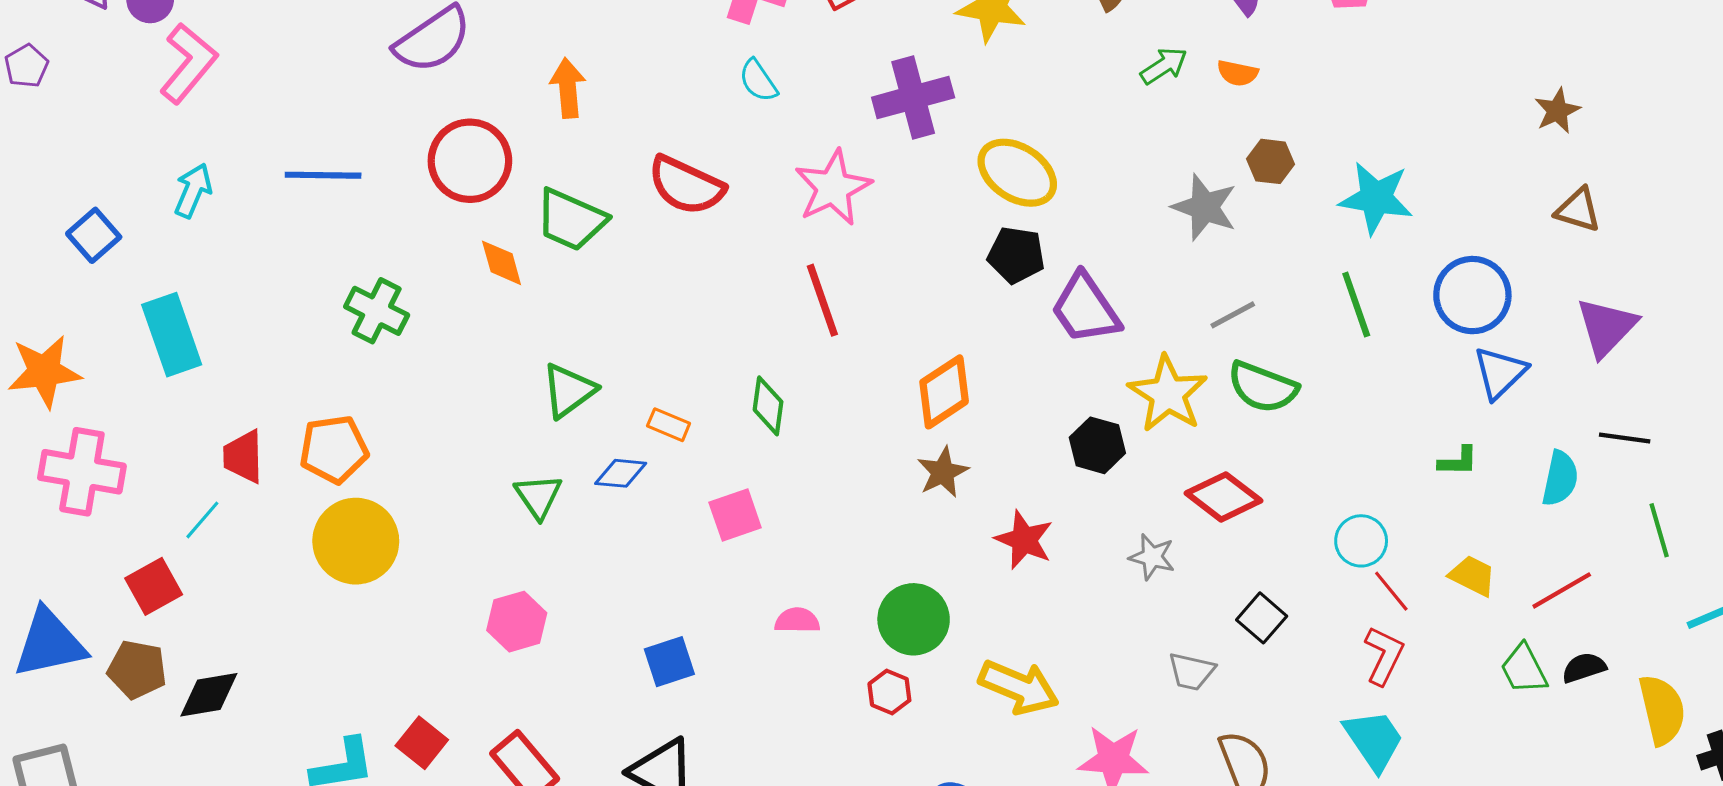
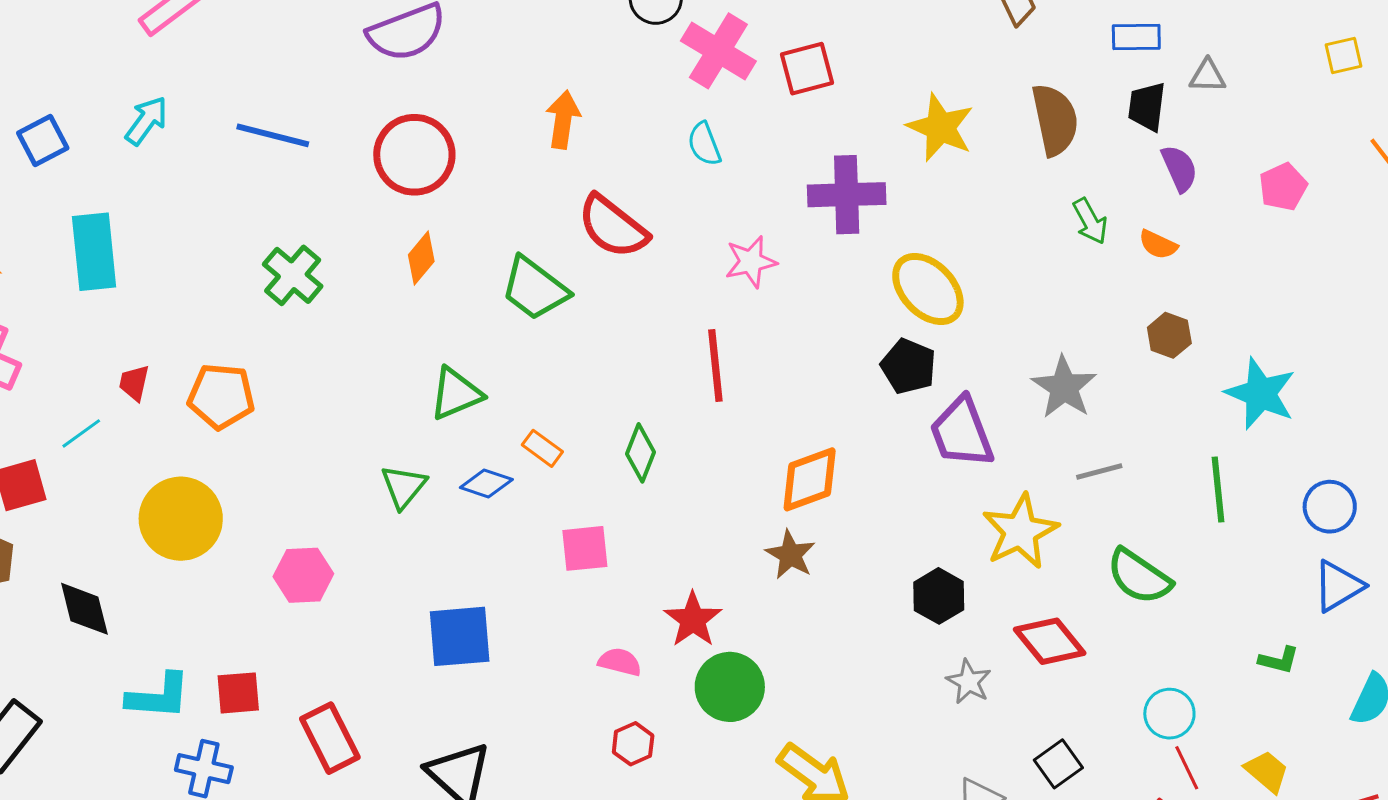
green arrow: (1164, 66) -> (1090, 221), turned 81
orange arrow: (568, 88) -> (563, 120), moved
pink star: (833, 188) -> (751, 262), size x0.7
gray star: (1205, 207) -> (1064, 387), moved
green trapezoid: (571, 220) -> (535, 289), moved
orange diamond: (502, 263) -> (421, 258), turned 42
blue circle: (1472, 295) -> (1330, 507), size x0.7
green semicircle: (1263, 387) -> (1139, 576), moved
black hexagon: (1097, 445) -> (939, 596), moved
red trapezoid: (243, 457) -> (134, 383), size x0.7
brown star: (943, 472) -> (790, 555), turned -30
red star: (1024, 540) -> (693, 620), moved
yellow circle: (356, 541) -> (181, 519), moved
pink hexagon: (517, 622) -> (303, 575), moved
blue square: (669, 662) -> (460, 636), moved, size x1.4
red hexagon: (889, 692) -> (633, 744), moved
black diamond: (209, 695) -> (84, 609), moved, turned 72
red square: (422, 743) -> (238, 693), turned 33

